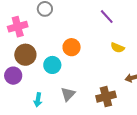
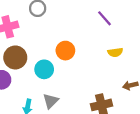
yellow semicircle: (118, 48) -> (115, 52), turned -32
gray triangle: (68, 94) -> (51, 101), moved

